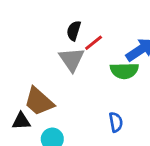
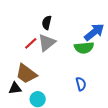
red line: (94, 43) -> (31, 43), moved
gray triangle: (72, 59) -> (47, 43), turned 30

